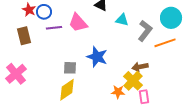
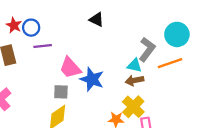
cyan triangle: (122, 20) -> (134, 65), moved
pink trapezoid: (78, 23) -> (70, 68), moved
brown arrow: (140, 67) -> (134, 80), moved

